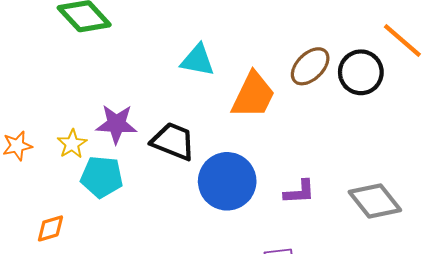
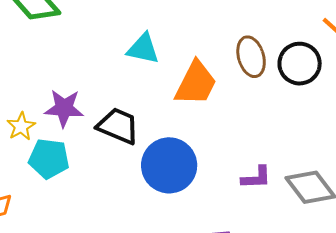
brown ellipse: (310, 66) -> (251, 57), turned -63
purple L-shape: (299, 192) -> (256, 178), moved

